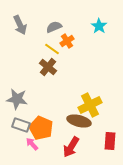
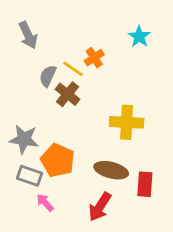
gray semicircle: (54, 27) -> (48, 76), moved, turned -42
yellow cross: (90, 105) -> (127, 122), moved, turned 30
orange pentagon: (41, 128) -> (58, 160), moved
red rectangle: (110, 141) -> (145, 184), moved

